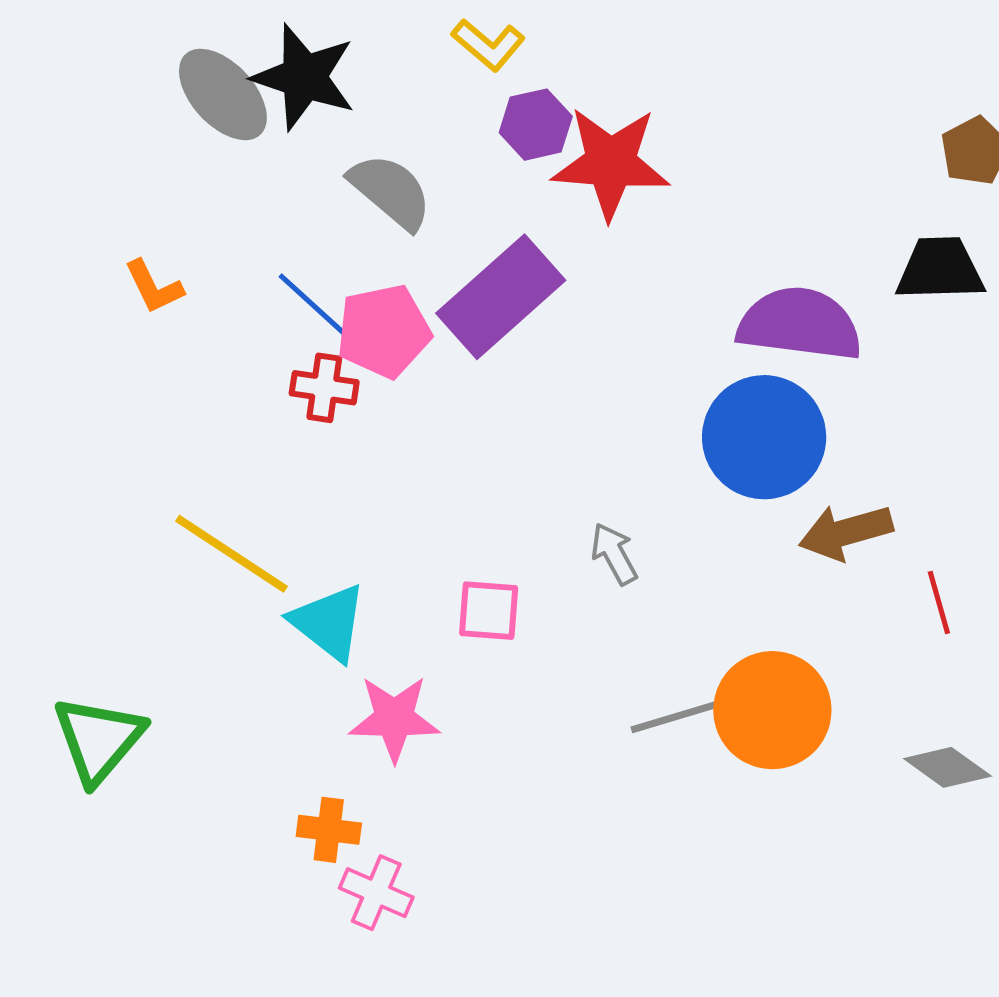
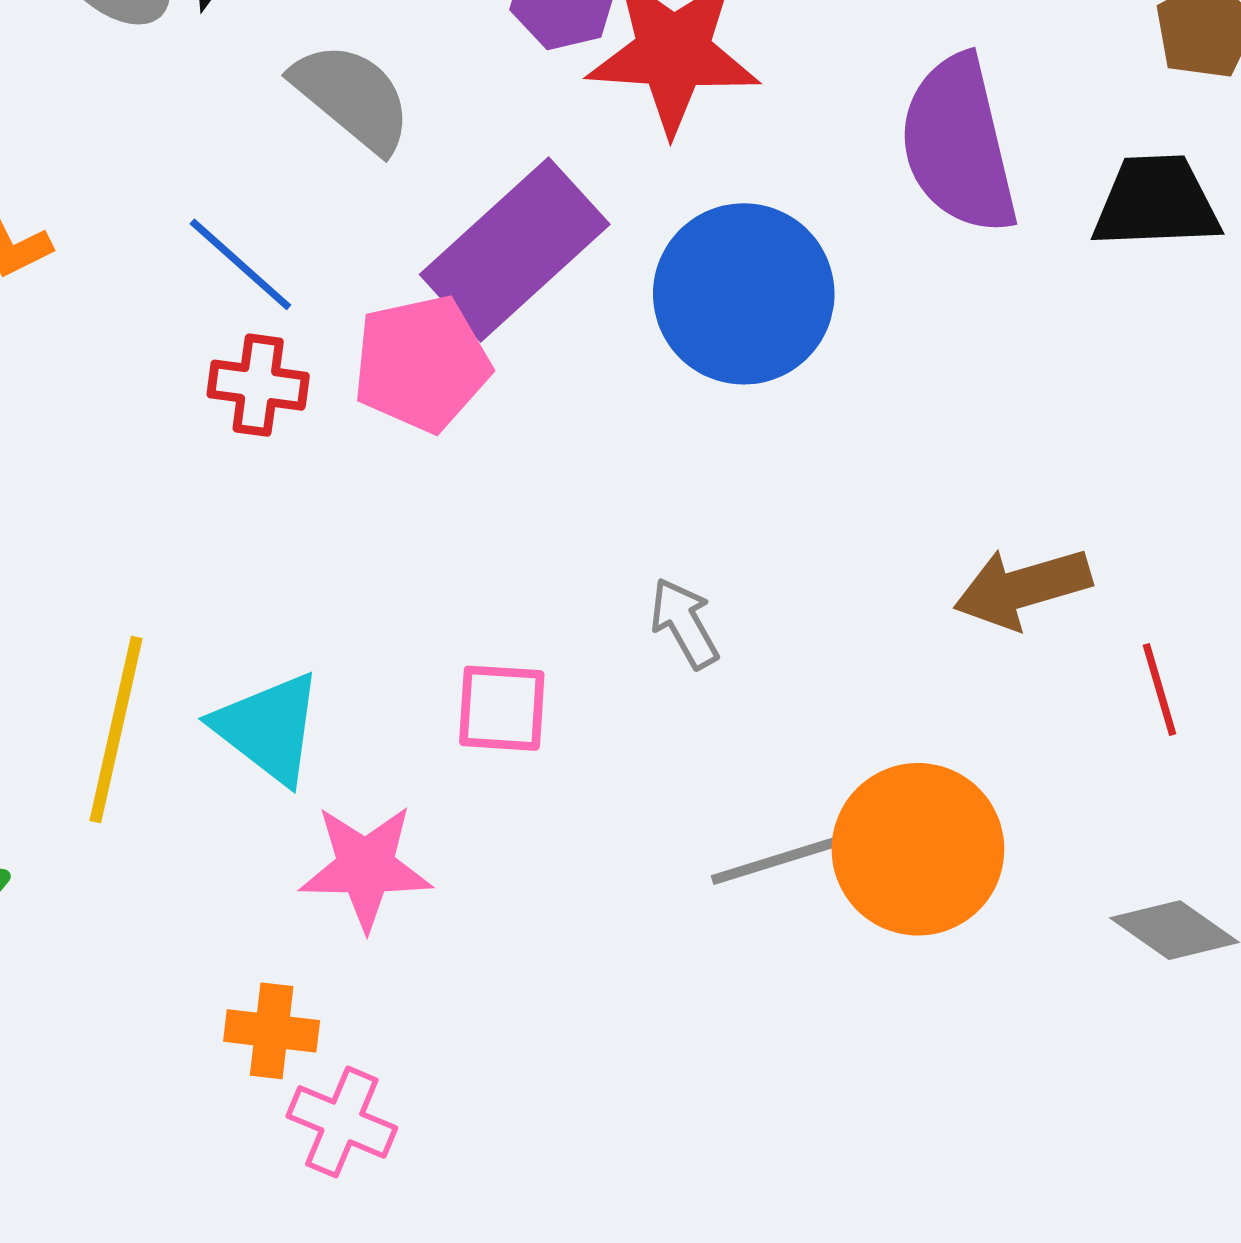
purple semicircle: (800, 324) -> (959, 145), moved, turned -110
pink pentagon: (384, 331) -> (422, 364), moved
blue circle: (764, 437) -> (744, 294), moved
yellow line: (232, 554) -> (116, 730), moved, turned 70

